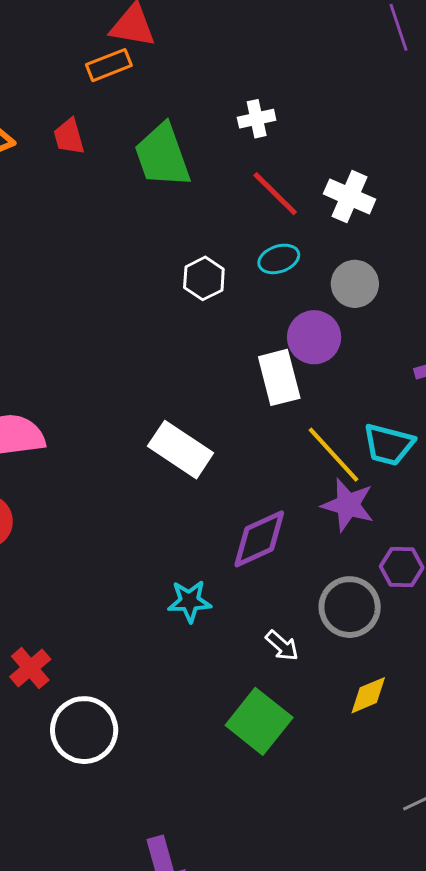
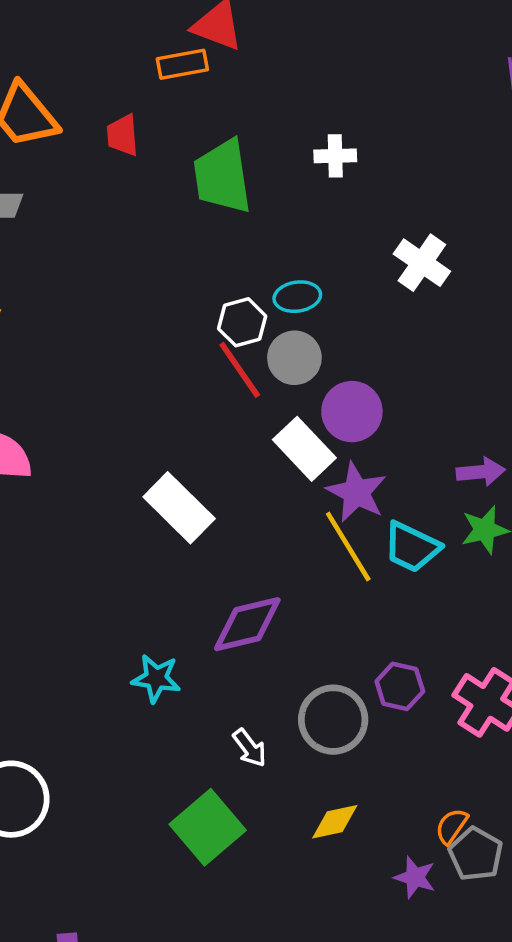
red line: (275, 194) -> (240, 370), moved
cyan ellipse: (279, 259) -> (297, 297), moved
gray circle: (355, 284) -> (294, 358), moved
white rectangle: (279, 377) -> (304, 449), turned -40
purple star: (348, 505) -> (356, 492), moved

